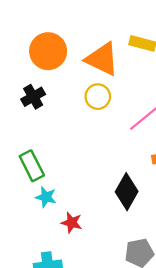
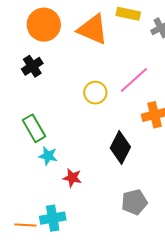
yellow circle: (98, 97) -> (95, 93), moved

